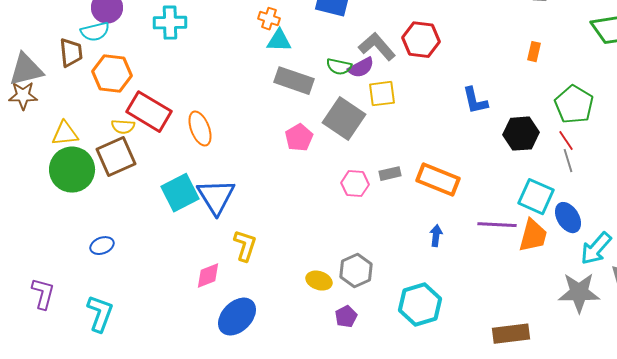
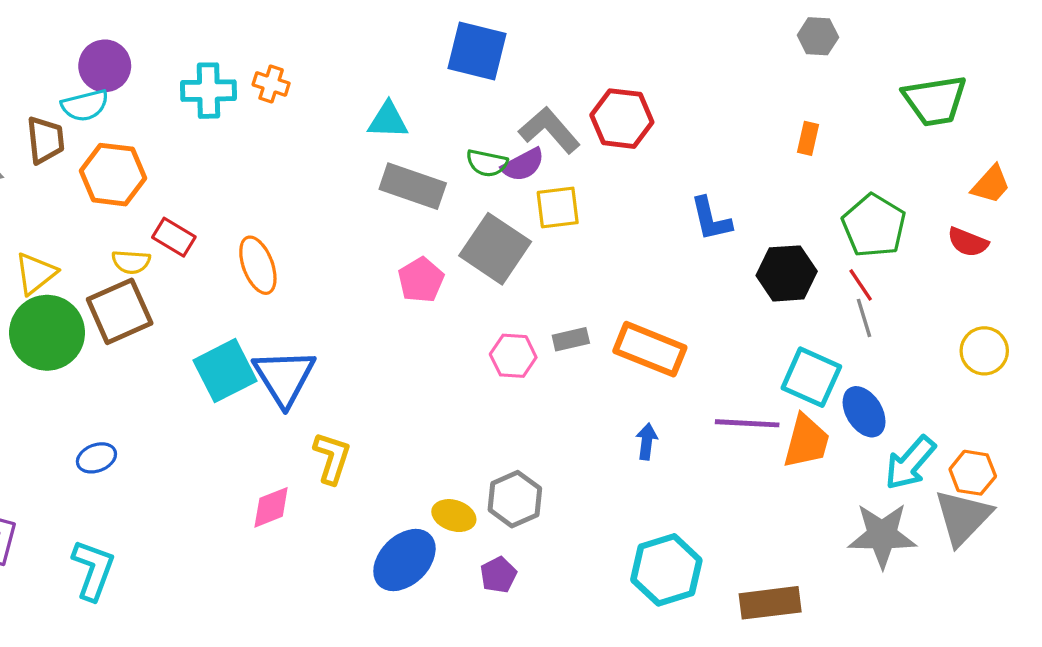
orange cross: (269, 19) -> (271, 84), moved
red rectangle: (149, 112) -> (174, 237), size x0.6
yellow triangle: (65, 134) -> (36, 273), turned -32
cyan hexagon: (420, 305) -> (666, 570), moved
blue ellipse: (237, 317) -> (404, 560), moved

